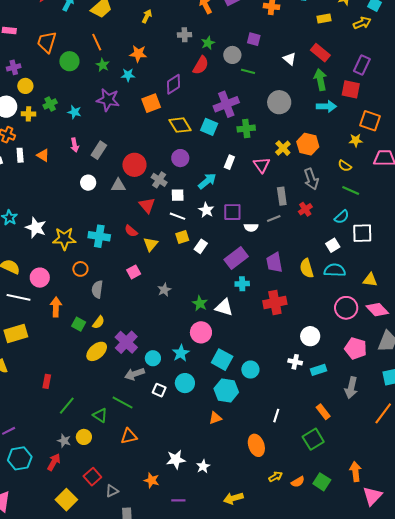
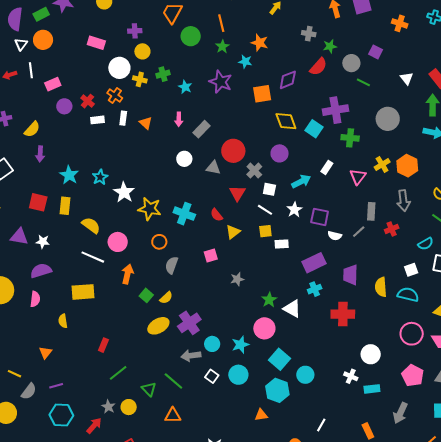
gray line: (274, 219) -> (359, 232), turned -32
white rectangle: (201, 246) -> (282, 244), turned 40
cyan cross: (242, 284) -> (315, 289), turned -32

